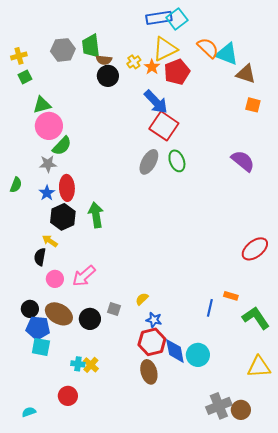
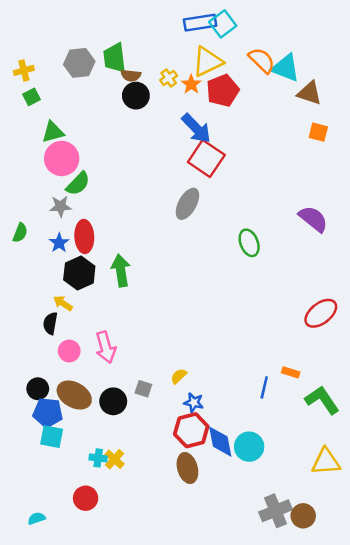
green ellipse: (177, 161) -> (249, 243), moved
purple semicircle: (243, 161) -> (313, 219), moved
pink arrow: (84, 276) -> (106, 347), turned -65

